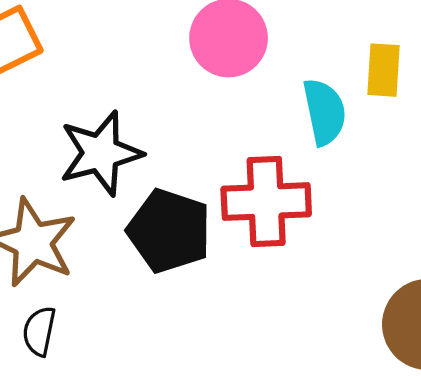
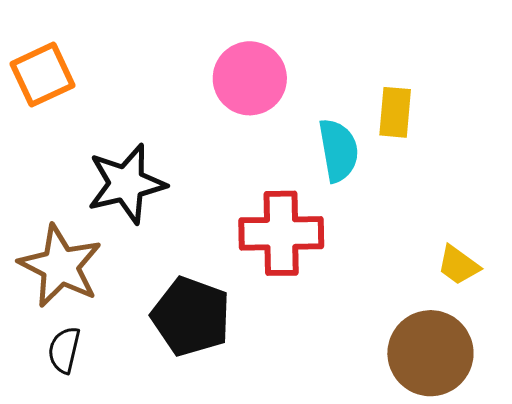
black pentagon: (169, 231) -> (191, 317), moved

